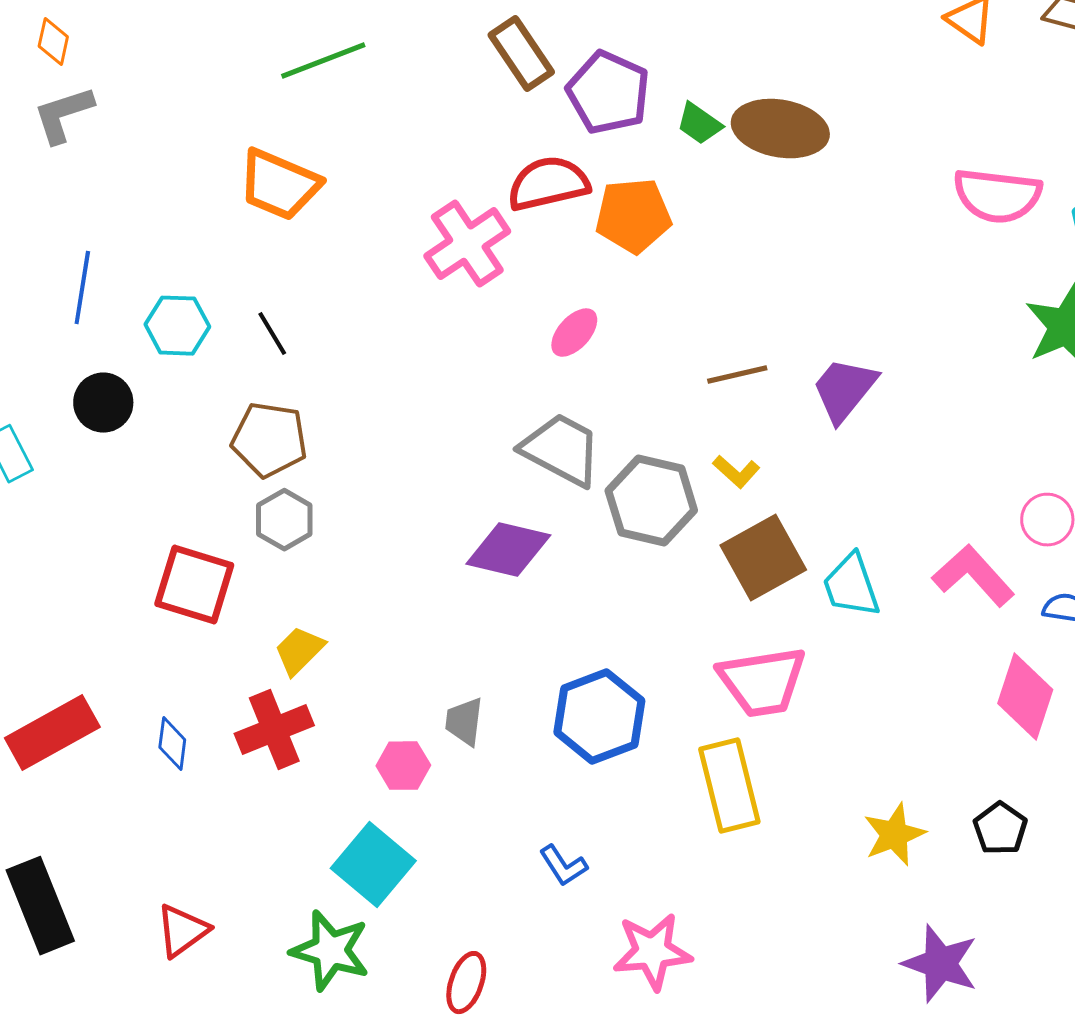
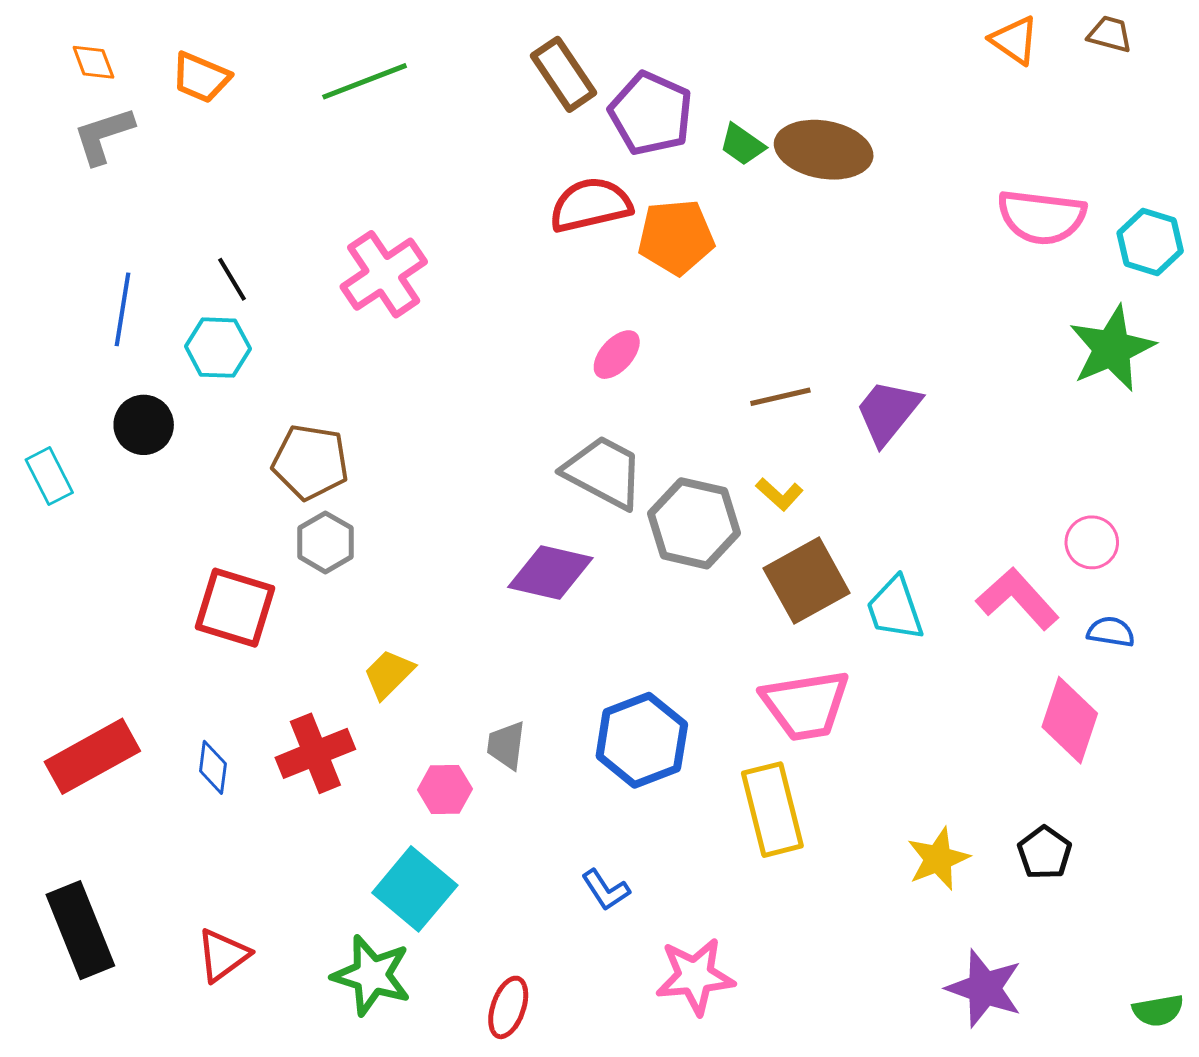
orange diamond: (53, 42) -> (93, 62), turned -33
orange trapezoid: (279, 185) -> (201, 77), moved, size x0.7
pink cross: (467, 244) -> (384, 274), moved
black line: (272, 334) -> (232, 279), moved
yellow trapezoid: (299, 651) -> (389, 674), moved

